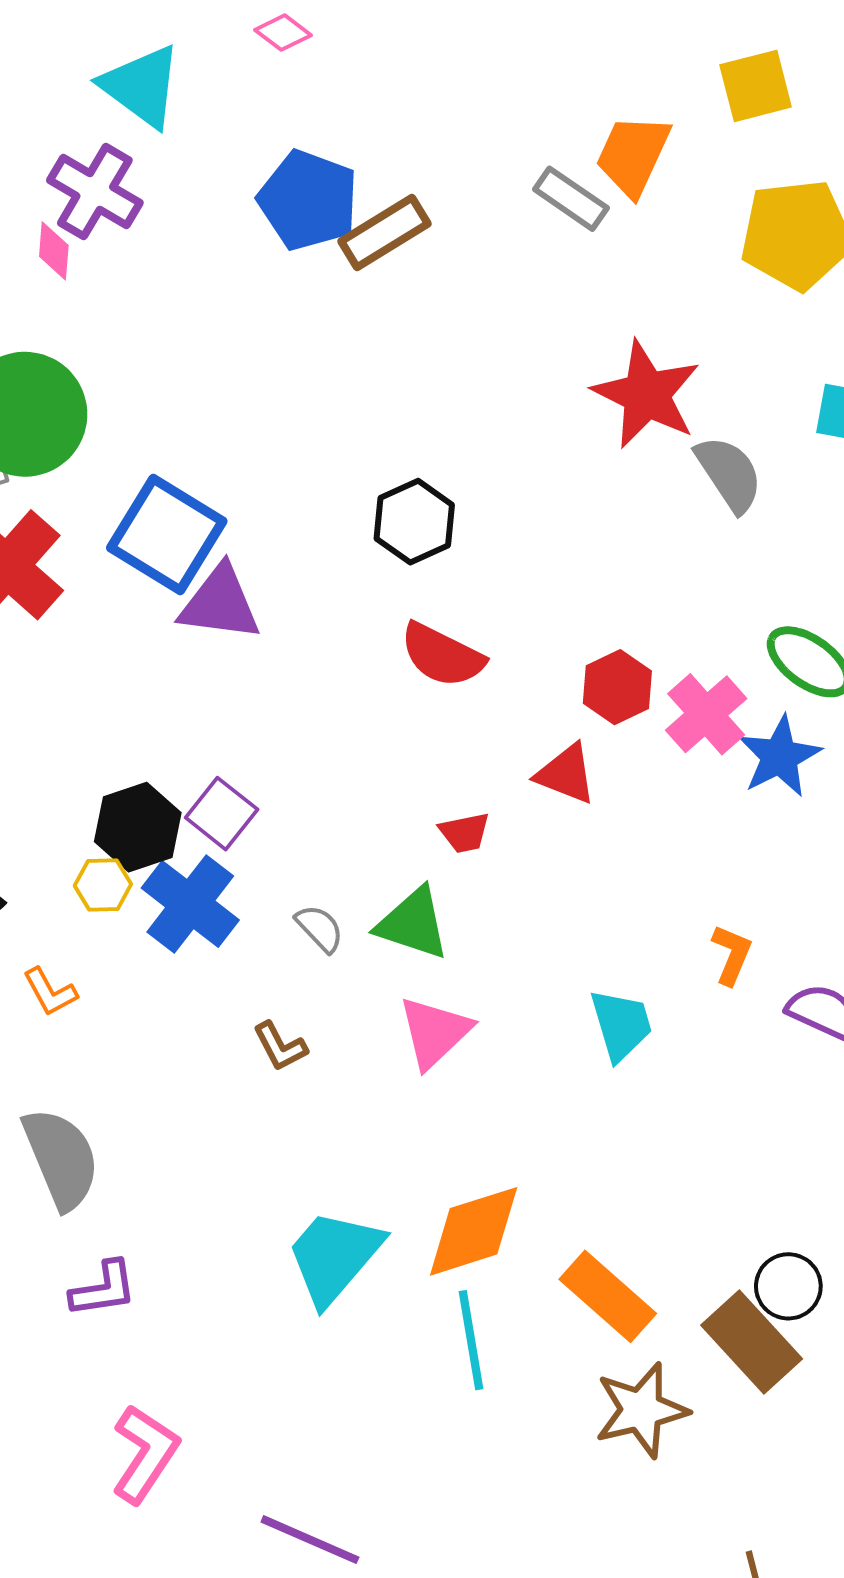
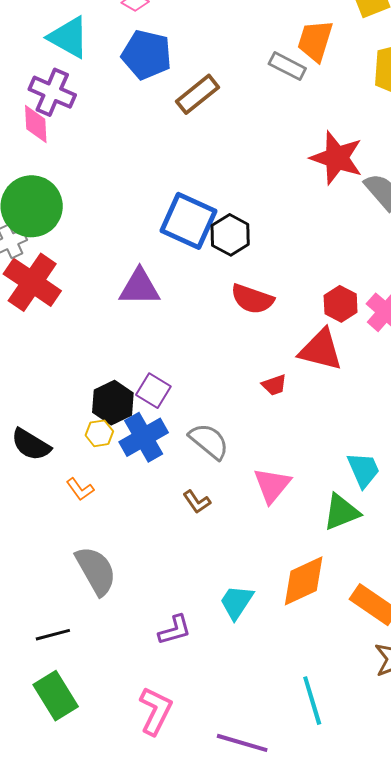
blue pentagon: (308, 200) -> (147, 55), moved
pink diamond: (54, 251) -> (36, 124), size x1.4
blue square: (167, 535) -> (188, 221), moved
red triangle: (566, 774) -> (321, 350), size x1.4
blue cross: (190, 904) -> (144, 437), turned 30
green triangle: (413, 924) -> (341, 512), moved, turned -33
gray semicircle: (320, 928) -> (209, 441), size x1.6
cyan trapezoid: (334, 1257) -> (236, 602), size x0.7
purple L-shape: (103, 1289) -> (175, 630), moved
cyan line: (471, 1340) -> (312, 701), moved

